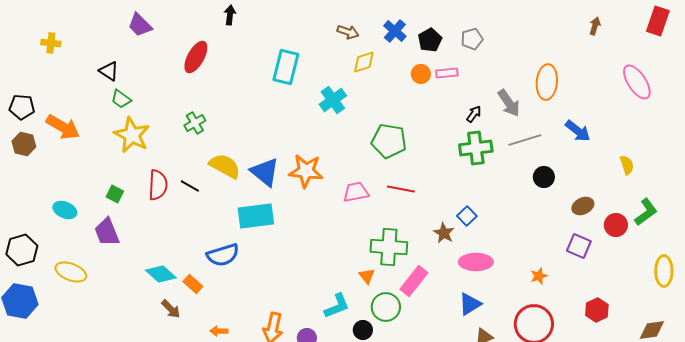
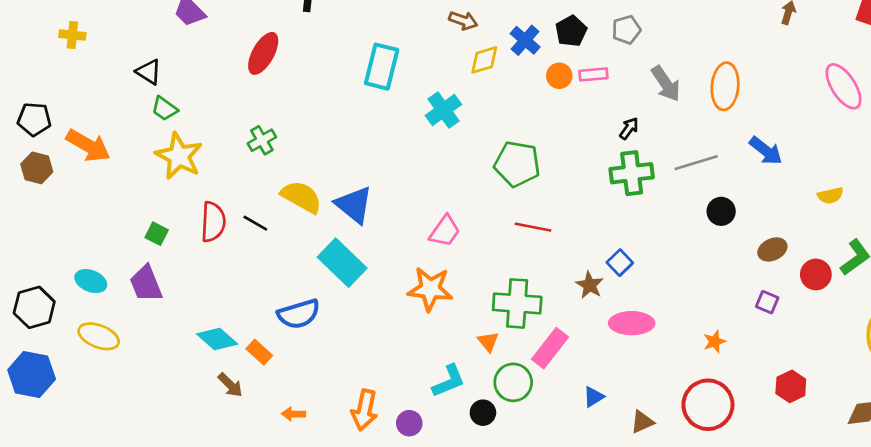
blue cross: (395, 31) -> (525, 40), moved
gray arrow: (509, 103) -> (666, 84), moved
yellow semicircle: (627, 165) -> (830, 196), turned 96
orange star: (306, 171) -> (430, 289), moved
pink trapezoid: (356, 192) -> (445, 231), moved, turned 136
cyan ellipse: (65, 210) -> (91, 281), moved
cyan rectangle: (256, 216) -> (342, 263), turned 51
purple square: (579, 246) -> (767, 302), size x0.7
blue triangle: (470, 304) -> (593, 397), moved, size x0.7

